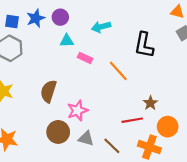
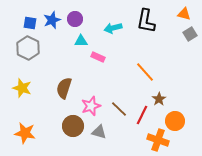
black L-shape: (144, 45) -> (146, 21), moved
orange line: (118, 71) -> (145, 72), moved
red line: (132, 120) -> (142, 115), turned -54
brown line: (112, 146) -> (119, 109), moved

